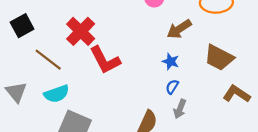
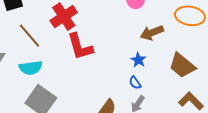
blue semicircle: (172, 87) -> (135, 83), turned -80

